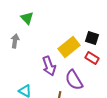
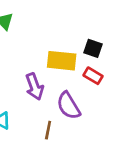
yellow rectangle: (69, 47) -> (62, 61), turned 45

